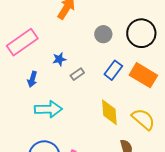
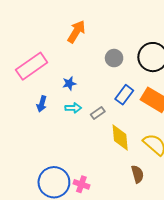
gray rectangle: (77, 74) -> (98, 113), moved
cyan arrow: (48, 109) -> (73, 108), moved, size x0.6

